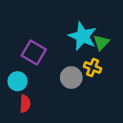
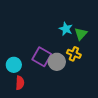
cyan star: (83, 36) -> (66, 29), size x0.6
purple square: (34, 52) -> (42, 57), moved

